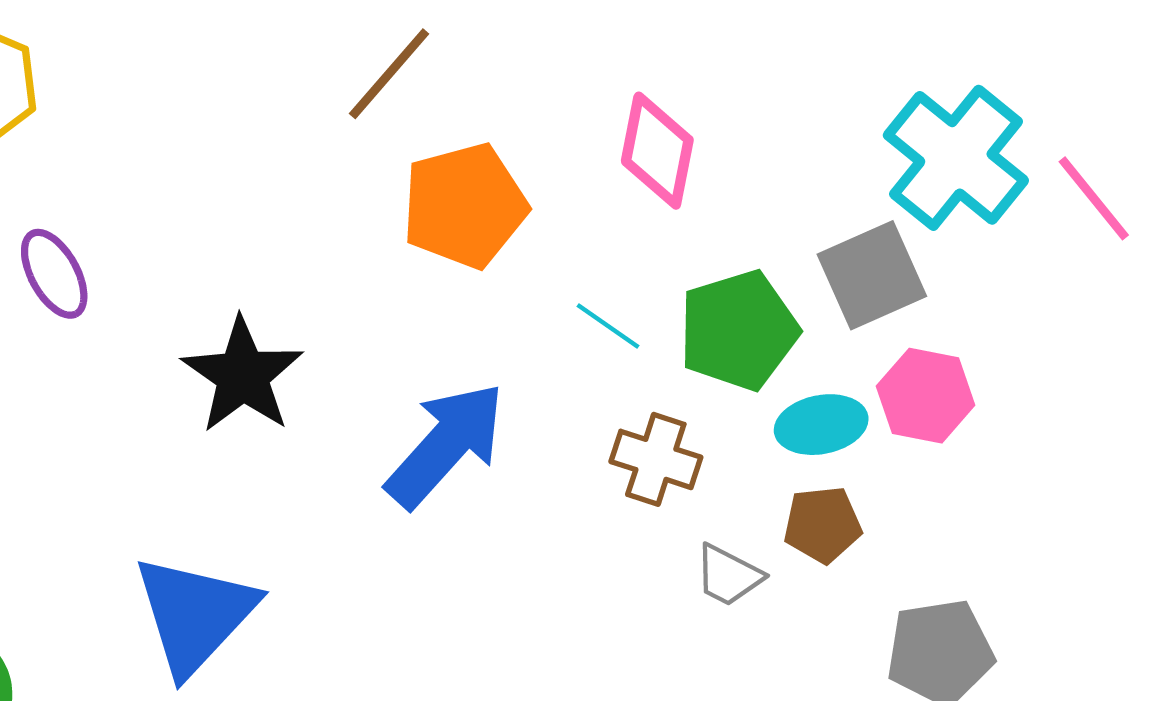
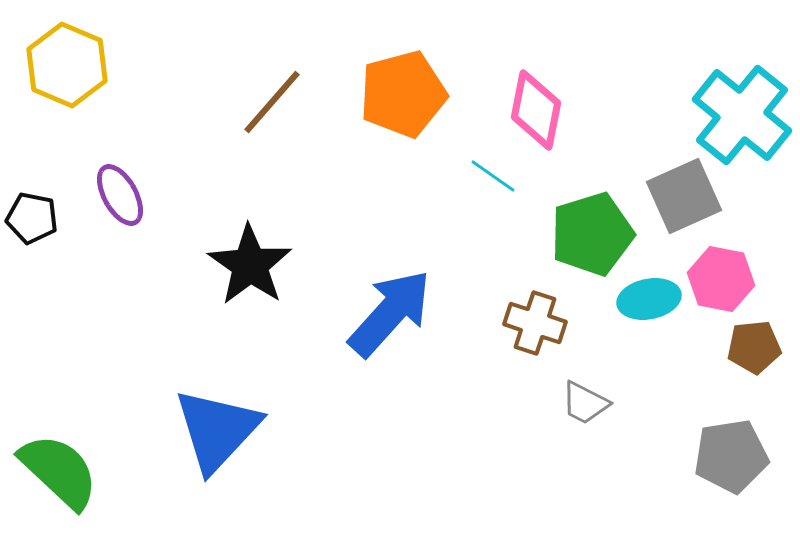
brown line: (389, 74) -> (272, 102), moved
orange pentagon: (464, 206) -> (403, 94), moved
cyan line: (608, 326) -> (493, 176), moved
brown pentagon: (823, 525) -> (754, 347), moved

